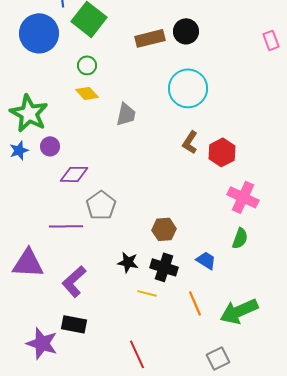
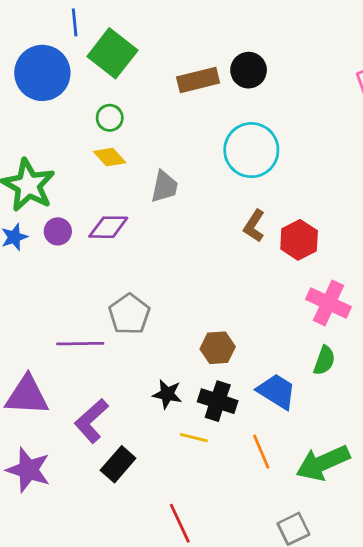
purple diamond: (74, 174) -> (108, 227), moved
blue trapezoid: (206, 260) -> (277, 391), size x1.4
black rectangle: (74, 324) -> (118, 464), moved, turned -60
purple star: (42, 343) -> (28, 470), moved

